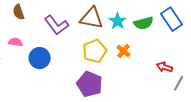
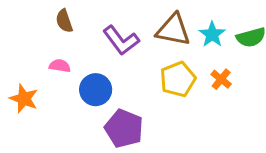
purple pentagon: (90, 84) -> (124, 128), moved

